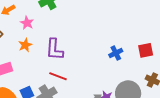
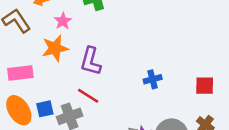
orange star: (25, 45) -> (55, 48), size x1.5
blue cross: (116, 53) -> (153, 79), moved

